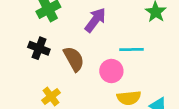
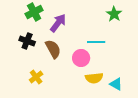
purple arrow: (95, 20) -> (58, 23), moved

